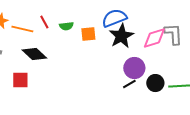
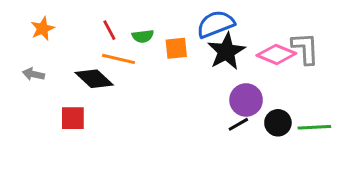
orange line: (22, 29) -> (118, 59), moved
pink diamond: (154, 38) -> (276, 54), turned 40

